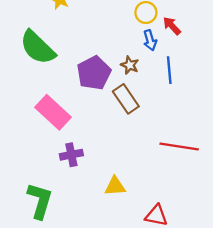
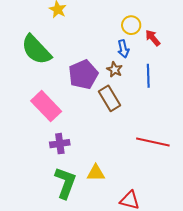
blue arrow: (150, 40) -> (123, 49), moved
green L-shape: (40, 201) -> (65, 183), moved

